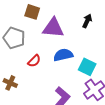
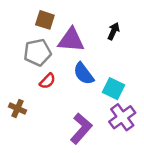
gray pentagon: (14, 38) -> (37, 52), moved, turned -30
blue semicircle: (63, 55) -> (84, 74), turned -114

